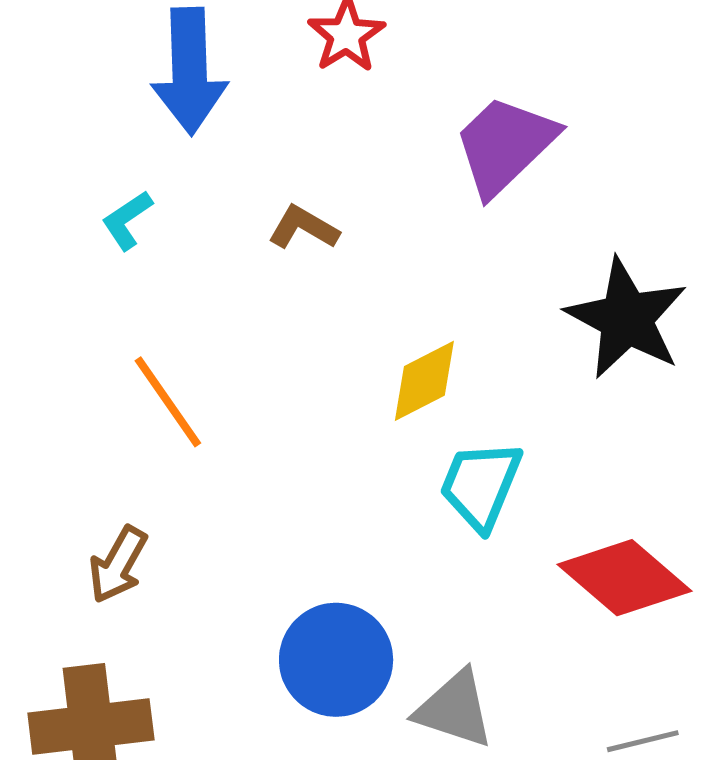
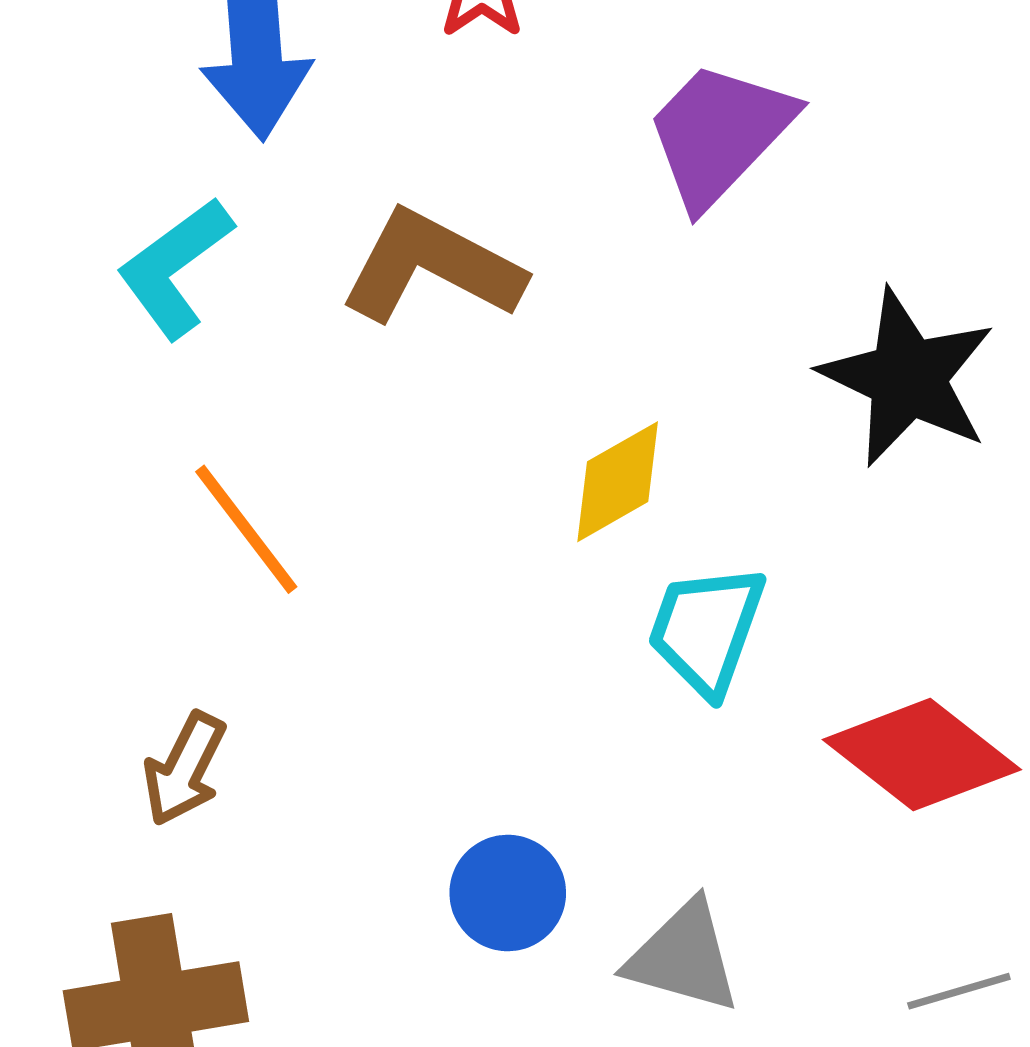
cyan L-shape: (127, 220) -> (175, 268), size x1.6
brown L-shape: (303, 228) -> (432, 267), size x1.8
blue circle: (336, 660) -> (508, 893), size x0.7

